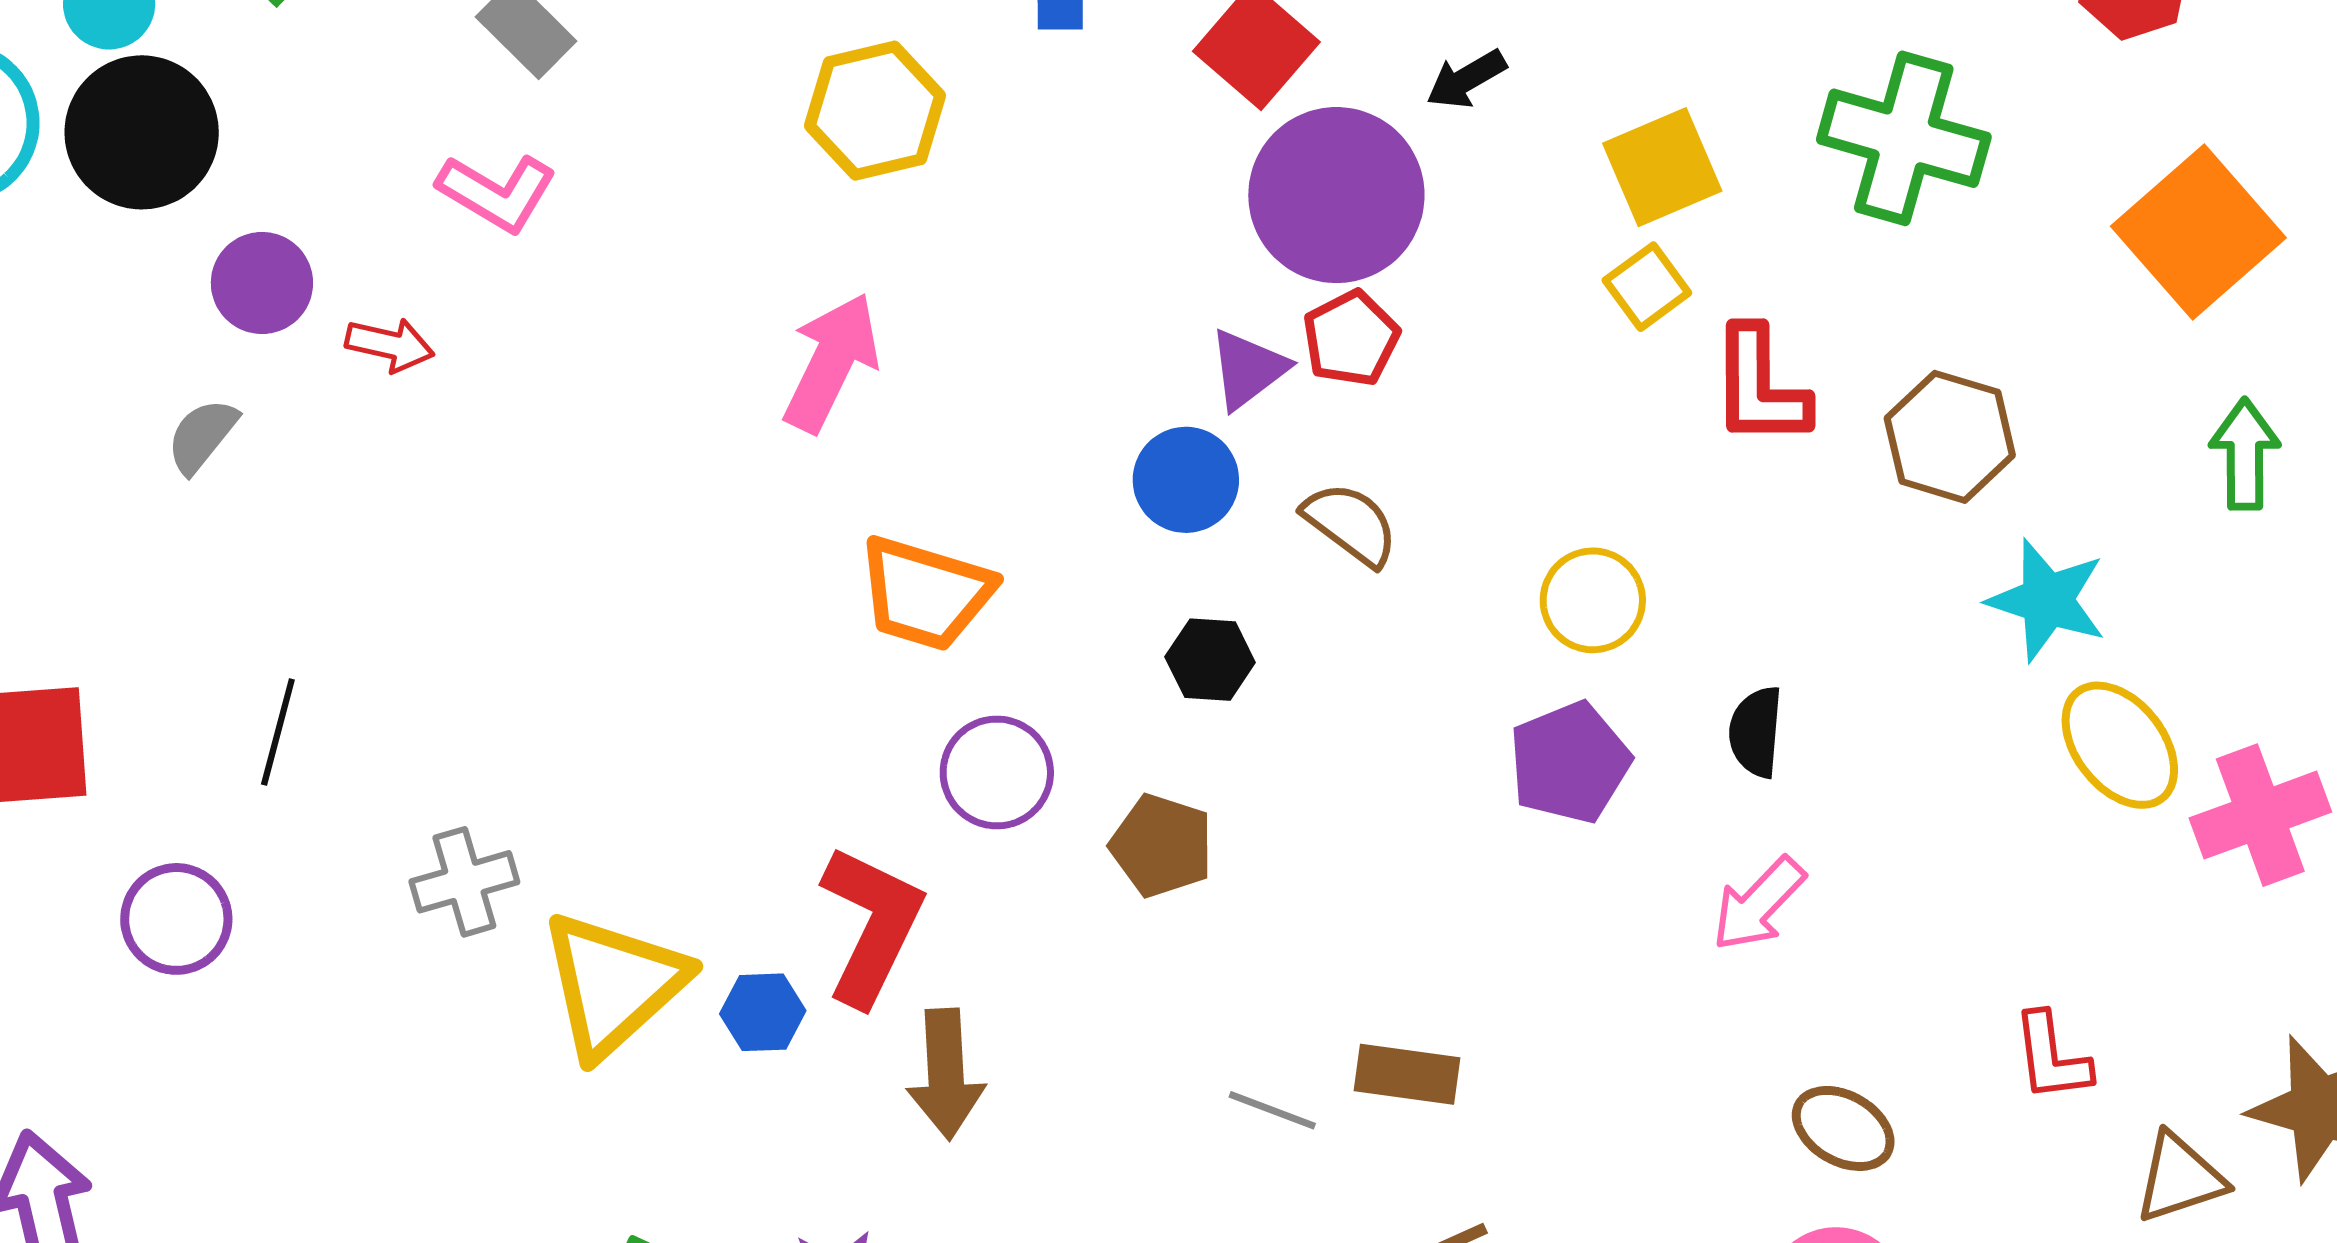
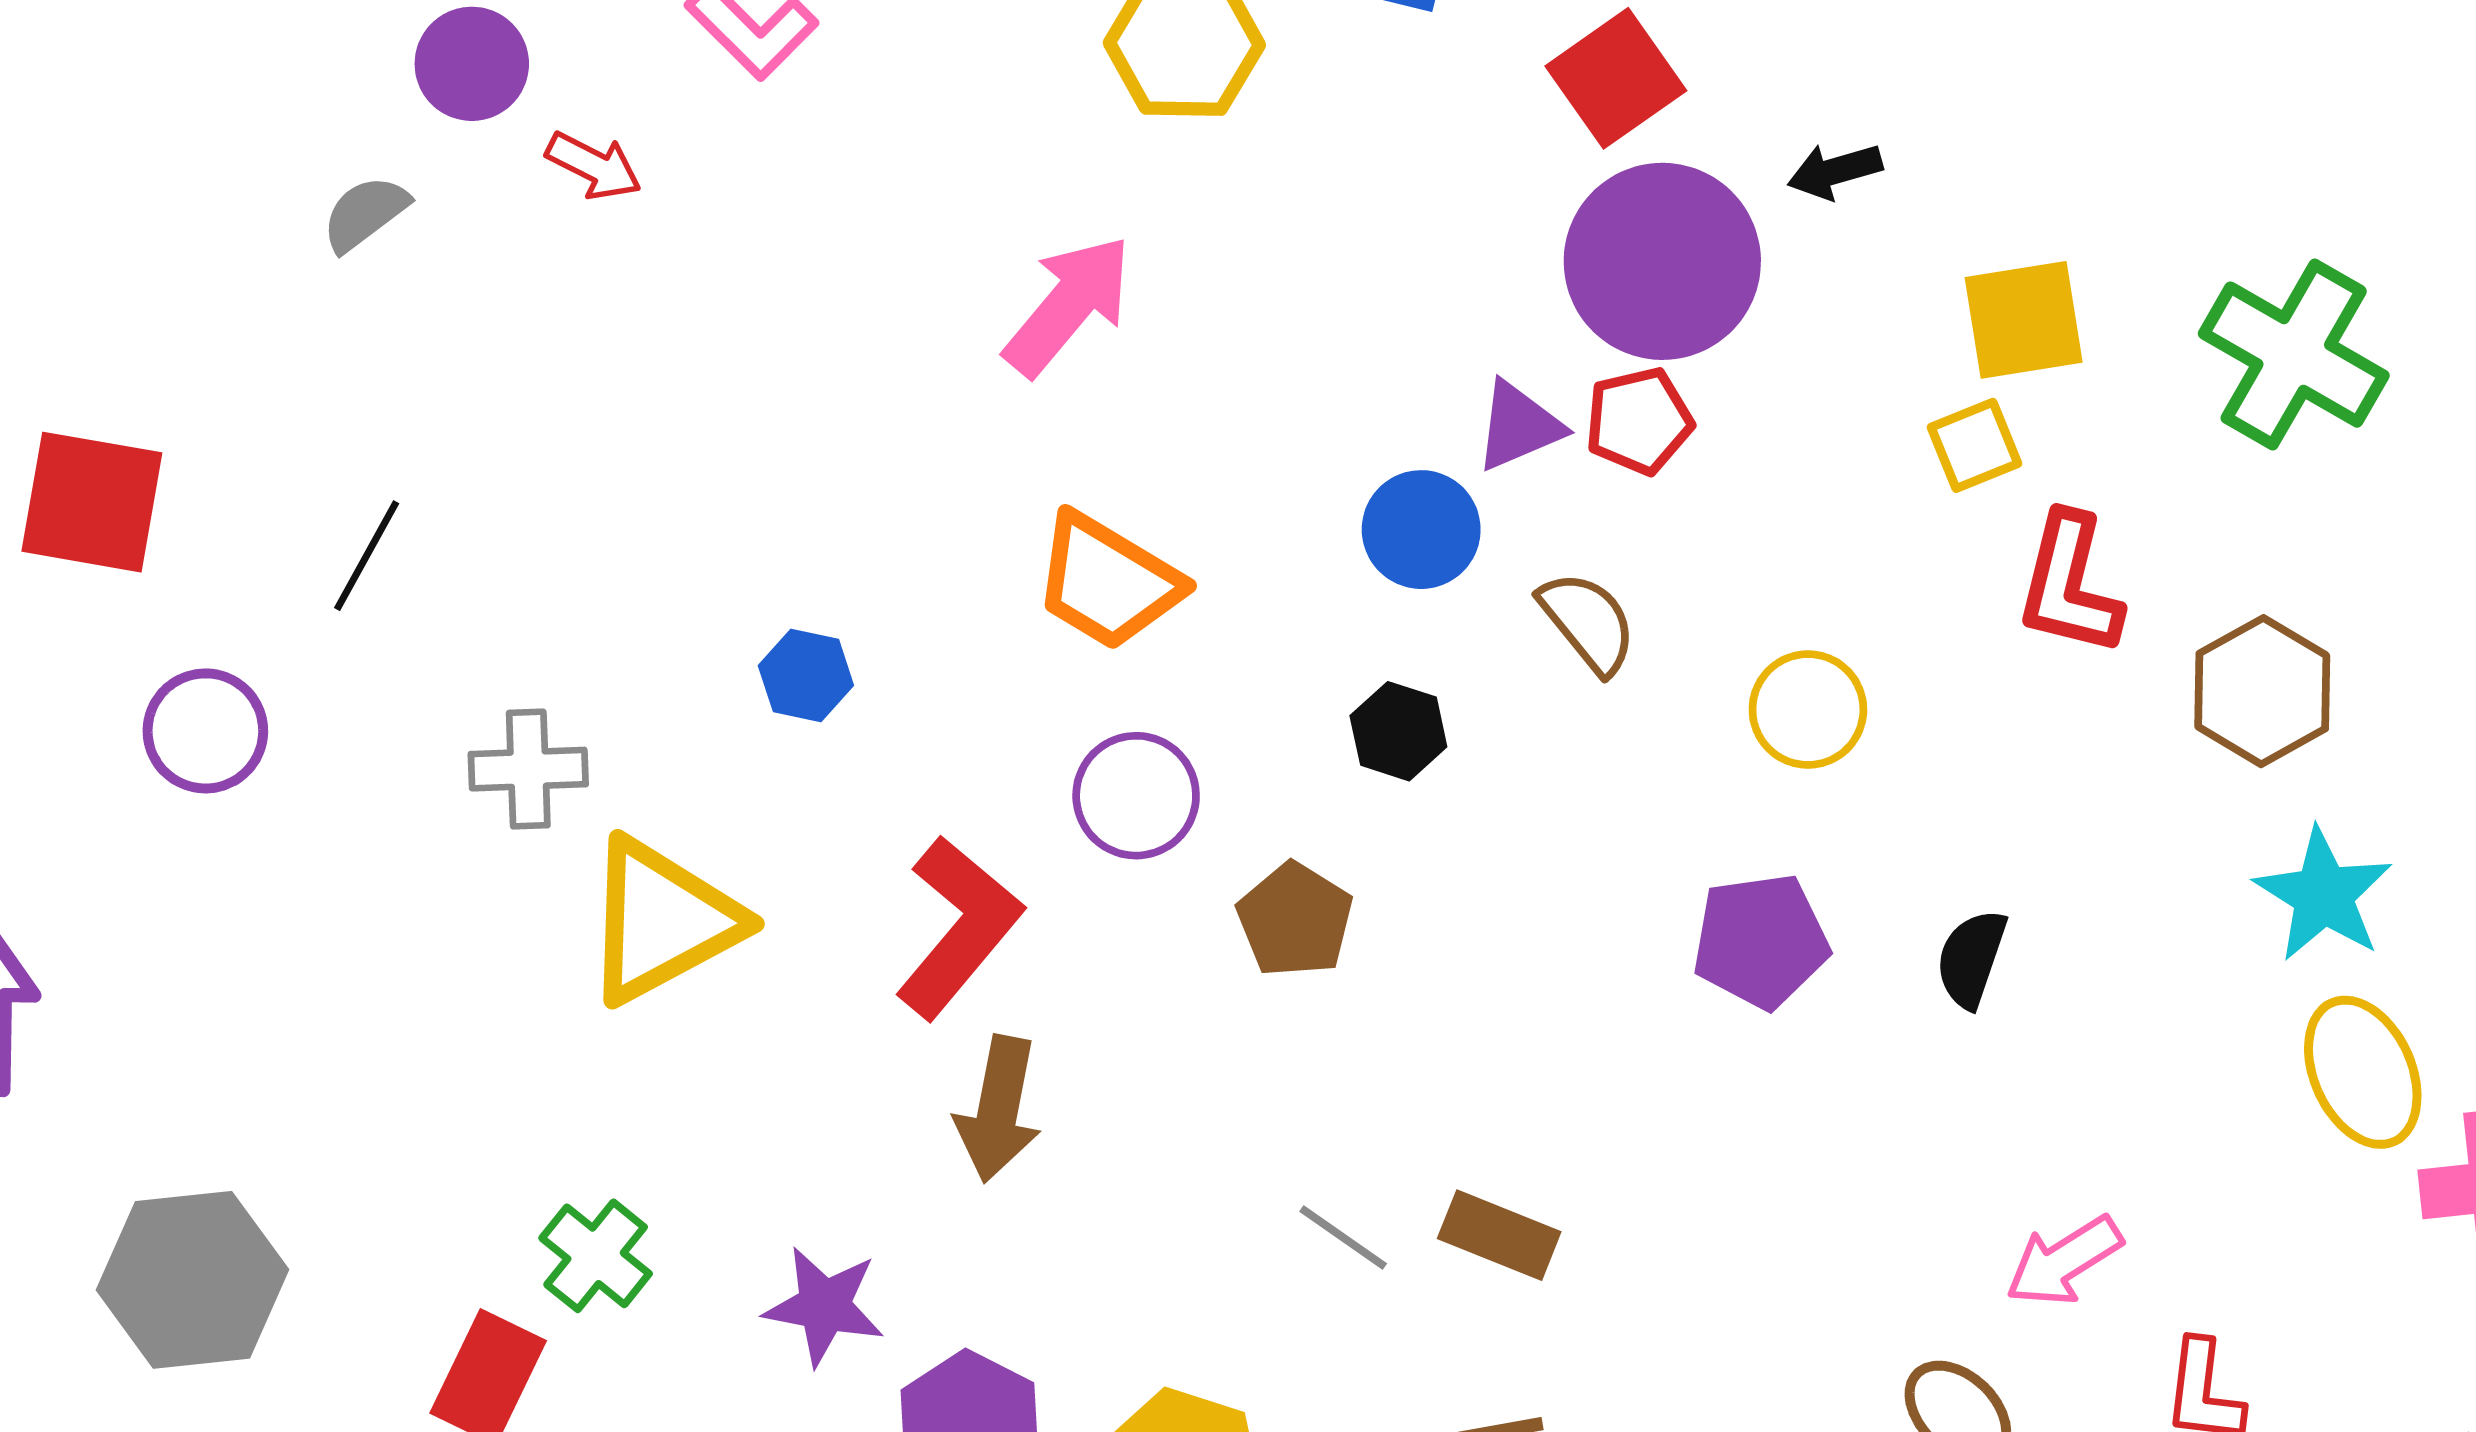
yellow circle: (1593, 600) -> (1808, 710), moved
pink arrow: (1758, 904) -> (2064, 1261), moved
blue hexagon: (763, 1012) -> (806, 676), moved

